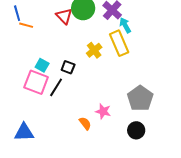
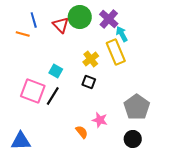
blue line: (17, 13) -> (34, 20), moved
cyan square: (42, 65) -> (56, 71), moved
black square: (68, 67) -> (89, 82), moved

